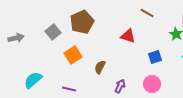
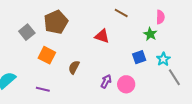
orange square: (73, 55) -> (47, 55), turned -30
blue square: (155, 57) -> (139, 57), moved
purple arrow: (120, 86) -> (106, 81), moved

